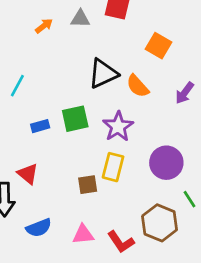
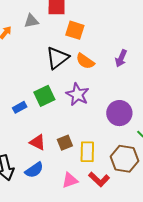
orange square: (159, 46) -> (75, 30), moved
yellow rectangle: (113, 167) -> (87, 152), moved
red triangle: (28, 174) -> (38, 142), moved
blue semicircle: (39, 228) -> (34, 170), moved

